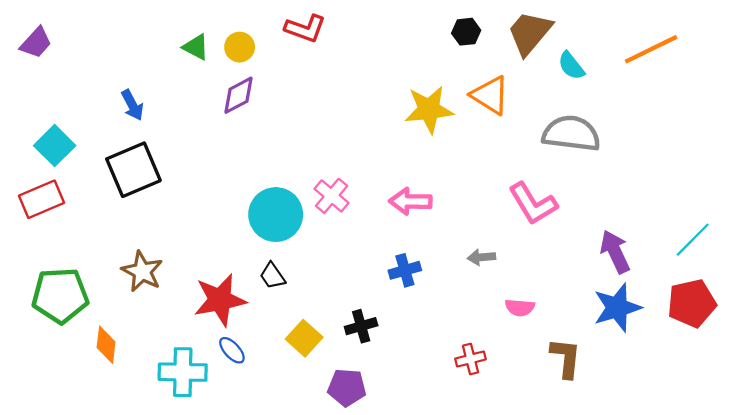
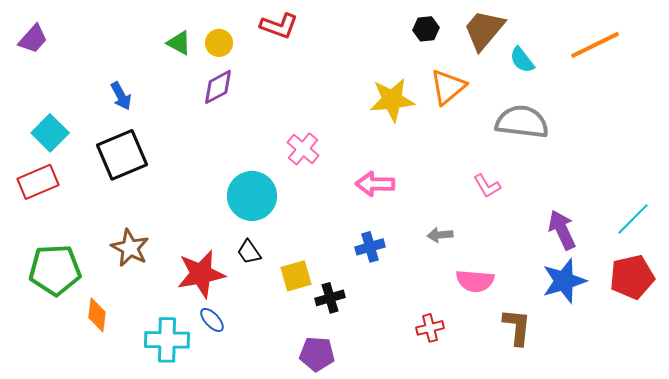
orange triangle: (490, 95) -> (448, 87), turned 48
pink cross: (332, 196) -> (303, 149), moved
pink L-shape: (533, 204) -> (487, 186), size x0.6
pink semicircle: (520, 308) -> (475, 281), size x1.4
yellow square: (304, 338) -> (296, 276), moved, turned 32

